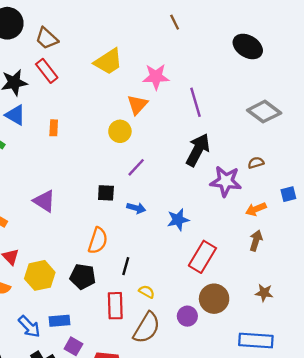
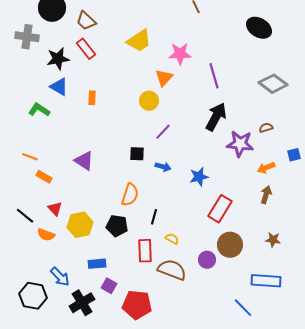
blue arrow: (29, 327) -> (60, 277), moved
brown semicircle: (147, 328) -> (172, 270), turned -100

